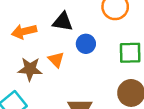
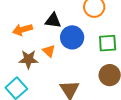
blue circle: (86, 44) -> (72, 37), size x1.5

